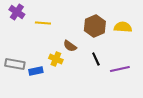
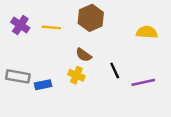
purple cross: (17, 12) -> (20, 25), moved
brown hexagon: (95, 26) -> (91, 18), moved
yellow cross: (56, 59) -> (76, 75), moved

